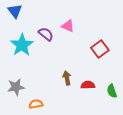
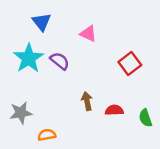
blue triangle: (15, 11) -> (42, 22), moved
purple semicircle: (46, 34) -> (60, 61), moved

